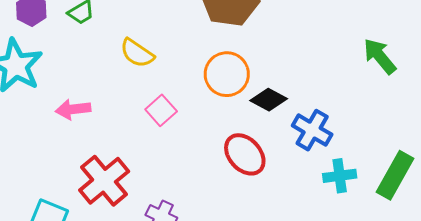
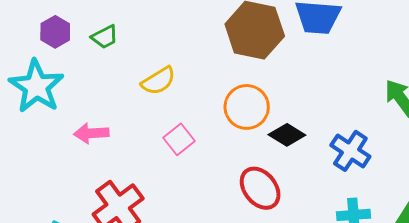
yellow semicircle: (137, 53) -> (158, 81), turned -69
blue cross: (312, 130) -> (350, 151), moved

